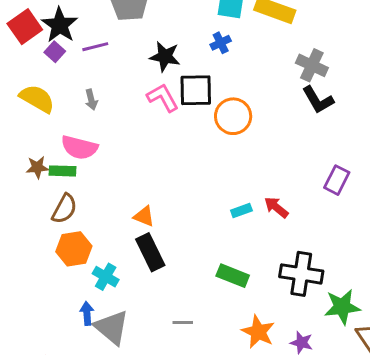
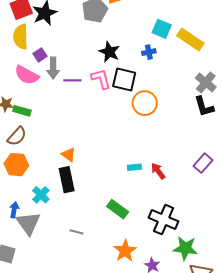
purple line: (95, 47) -> (72, 80), moved
purple square: (55, 52) -> (40, 55), moved
yellow semicircle: (37, 99) -> (21, 37), moved, turned -135
gray arrow: (91, 100) -> (53, 68), size x1.5
pink semicircle: (79, 147) -> (27, 75), moved
cyan cross: (106, 277) -> (41, 195), moved

